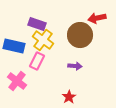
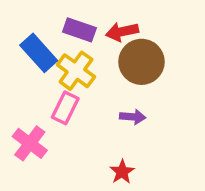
red arrow: (97, 18) -> (122, 32), moved
purple rectangle: (37, 24) -> (79, 30), moved
blue rectangle: (14, 46) -> (39, 53), moved, turned 35

